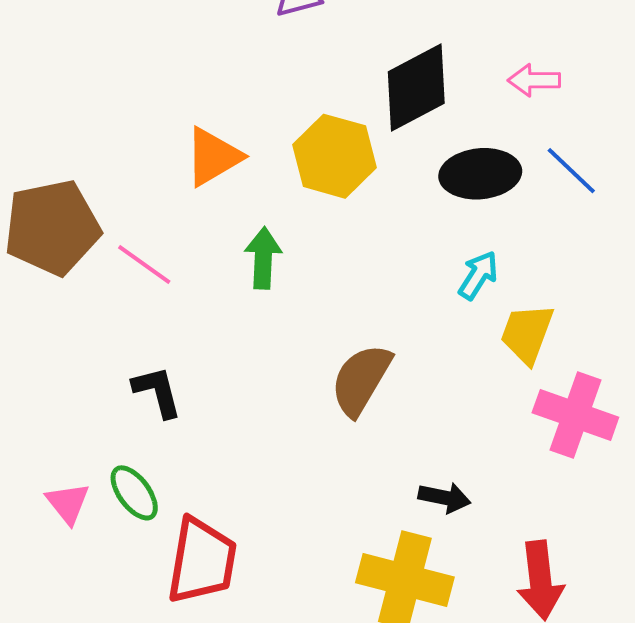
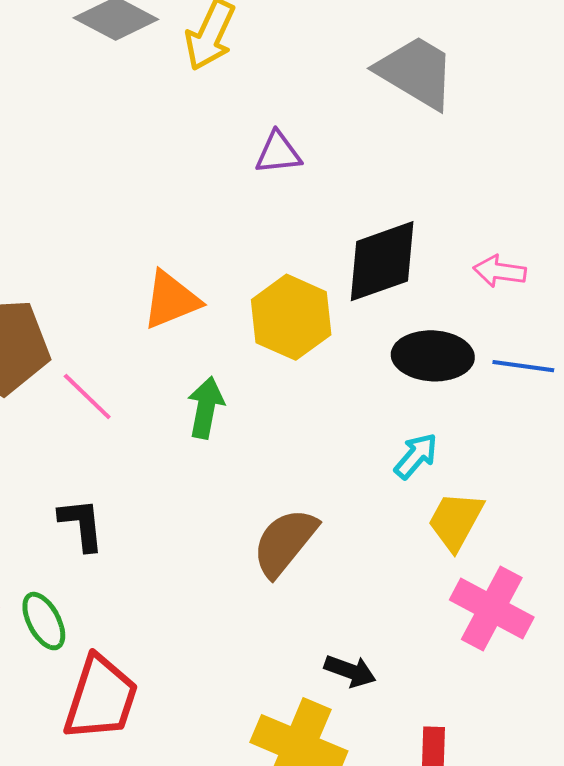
blue line: (571, 171) -> (523, 366), turned -44

